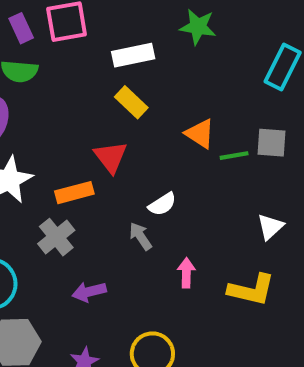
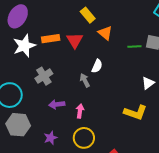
orange triangle: (200, 134) -> (105, 33), moved
orange rectangle: (74, 193) -> (51, 39), moved
white semicircle: (162, 204) -> (97, 66), turned -40
pink arrow: (186, 273) -> (80, 111), moved

